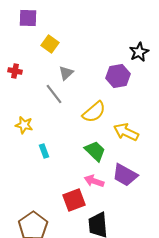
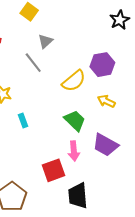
purple hexagon: (118, 76) -> (102, 65), moved
yellow arrow: (126, 132) -> (106, 101), size x0.7
pink arrow: (94, 181) -> (74, 151), turned -114

